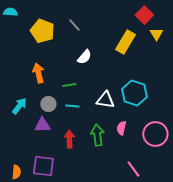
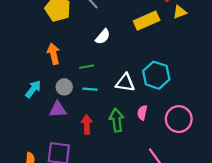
yellow triangle: (156, 34) -> (180, 12), turned 40
yellow rectangle: (125, 42) -> (147, 21), turned 35

